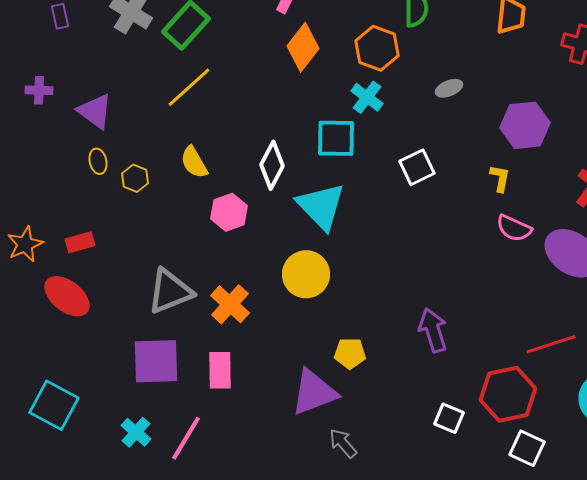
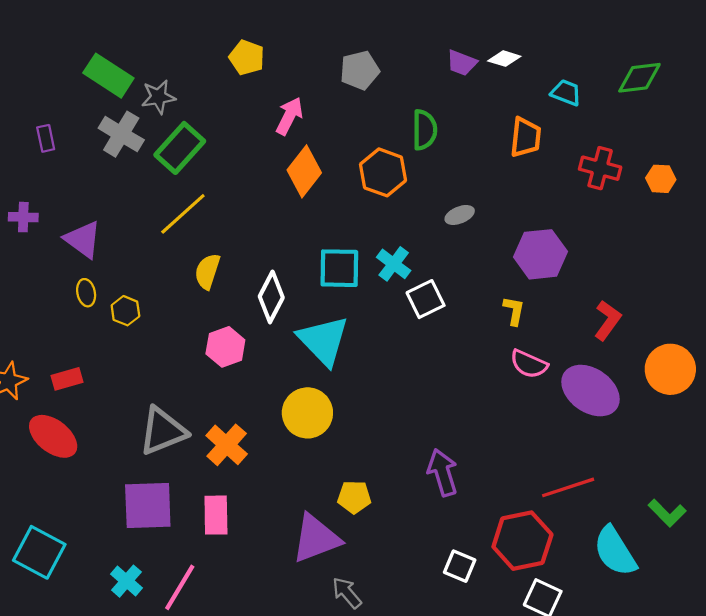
cyan cross: (367, 97) -> (394, 264), moved
yellow semicircle: (194, 162) -> (207, 271), moved, turned 48

